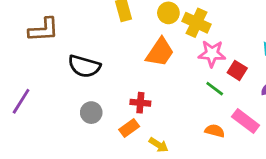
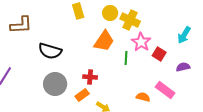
pink star: (212, 54) -> (141, 42), turned 30
green line: (215, 89) -> (126, 58), moved, turned 56
gray circle: (91, 113) -> (55, 84), size x1.5

